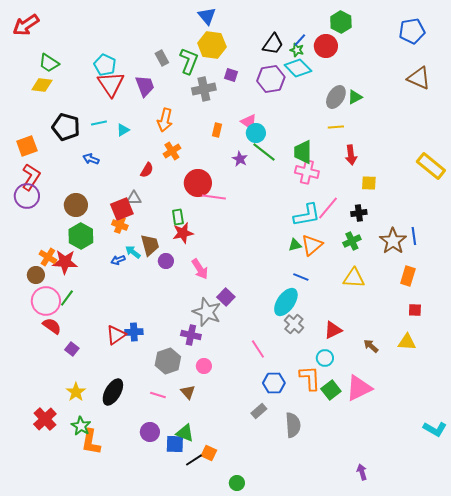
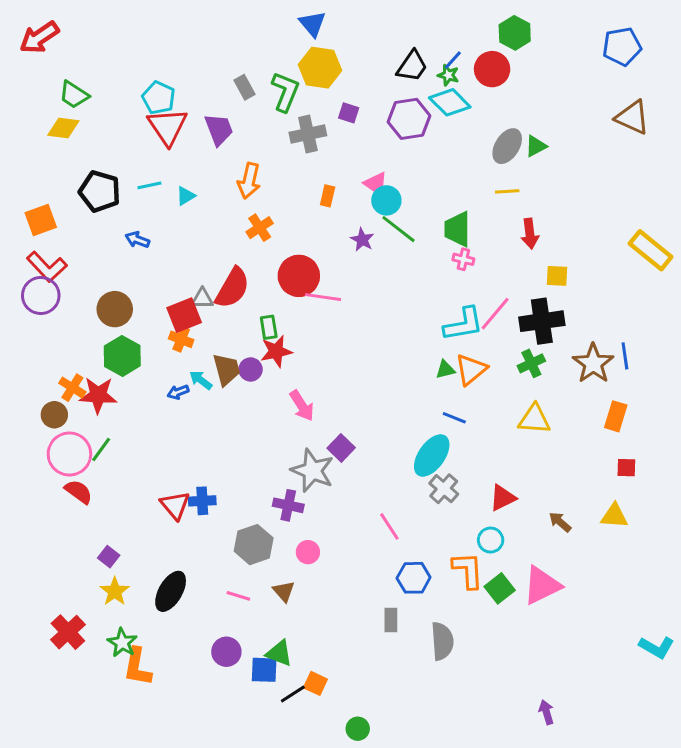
red semicircle: (147, 170) -> (232, 288), moved, size x1.8
pink cross: (307, 172) -> (463, 259), size x0.6
red L-shape: (31, 177) -> (47, 267), turned 104
black cross: (359, 213) -> (542, 321), size x1.8
purple circle: (166, 261) -> (251, 369), moved
red triangle: (116, 335) -> (175, 505), turned -35
purple square: (72, 349) -> (109, 557), moved
gray rectangle: (259, 411) -> (391, 620), turned -49

